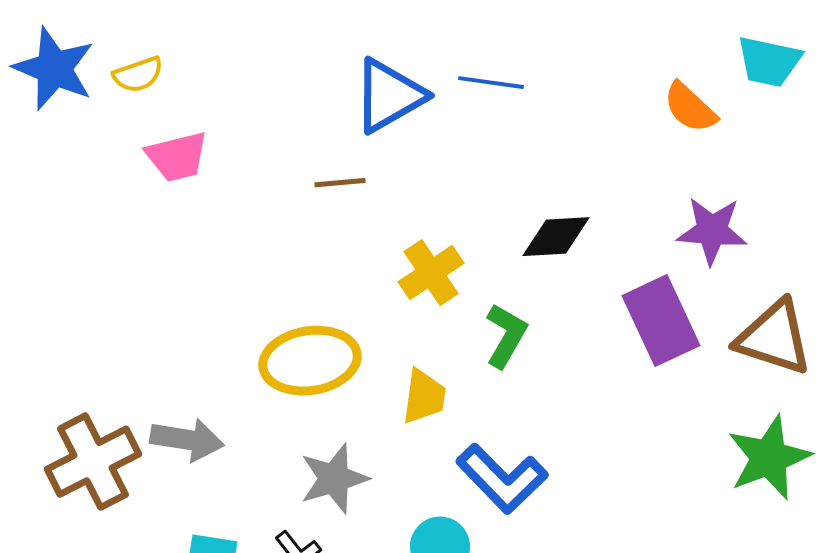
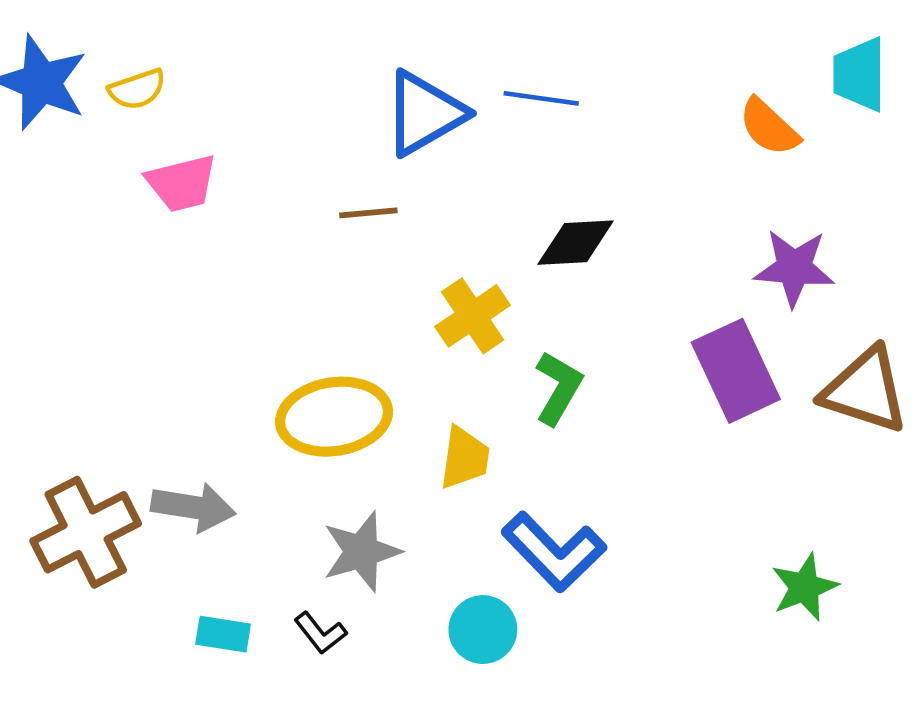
cyan trapezoid: (769, 62) -> (859, 74), turned 78
black diamond: (556, 237) -> (576, 243), moved
green star: (769, 458) -> (804, 587), moved, size x0.7

